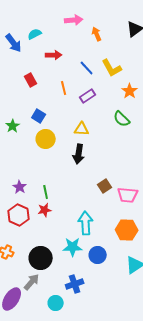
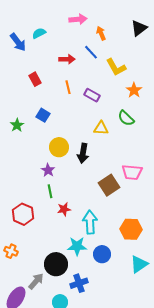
red arrow: (54, 55) -> (67, 59), moved
blue line: (87, 68) -> (91, 52), moved
purple rectangle: (88, 96) -> (92, 95), turned 63
yellow triangle: (82, 129) -> (101, 128), moved
yellow circle: (46, 139) -> (59, 147), moved
brown square: (105, 186) -> (109, 185), size x1.5
purple star: (20, 187) -> (48, 170), moved
pink trapezoid: (128, 195) -> (132, 172), moved
red star: (45, 210) -> (64, 209), moved
black circle: (41, 258) -> (56, 264), moved

